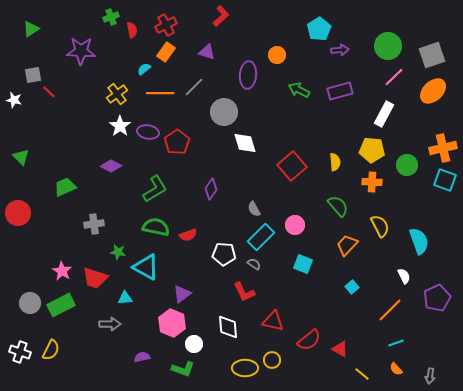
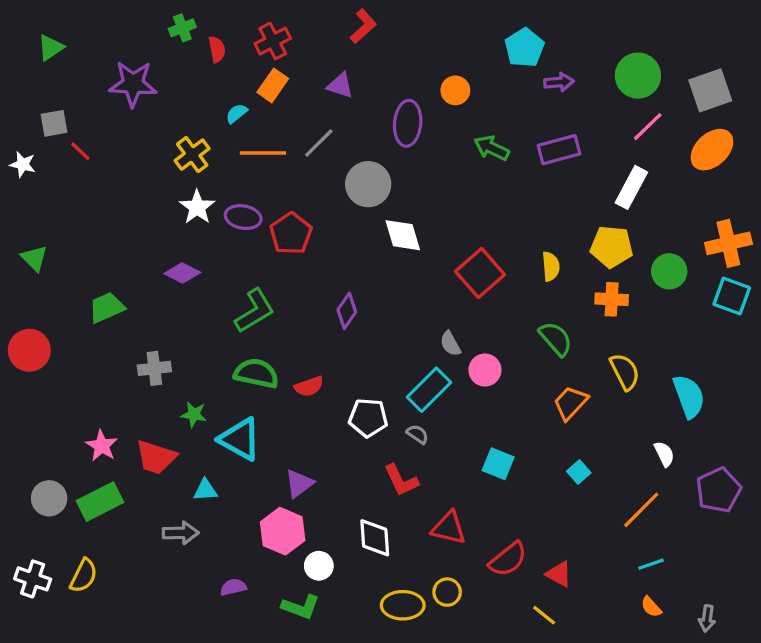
gray semicircle: (254, 209) -> (450, 344), moved
cyan square: (303, 264) -> (498, 464), moved
yellow line: (362, 374) -> (544, 615), moved

